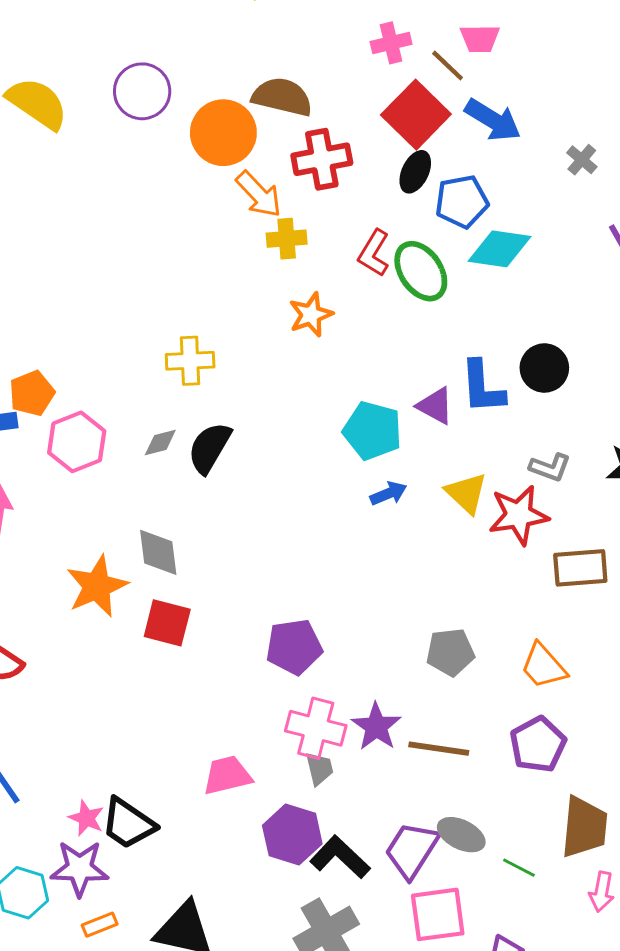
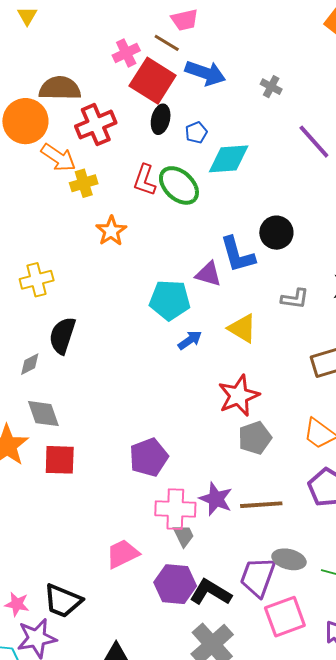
pink cross: (391, 43) -> (126, 53), moved
blue pentagon: (462, 202) -> (196, 132), size x0.6
gray diamond: (160, 443) -> (30, 364), moved
red star: (519, 515) -> (239, 396), moved
pink star: (86, 818) -> (17, 604), moved

